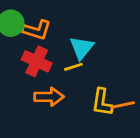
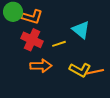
cyan triangle: (82, 48) -> (81, 30), moved, turned -30
yellow L-shape: (102, 102) -> (80, 70), turned -70

